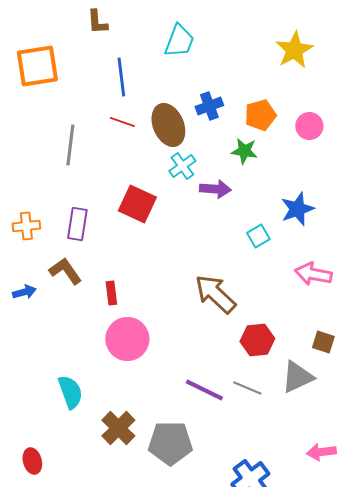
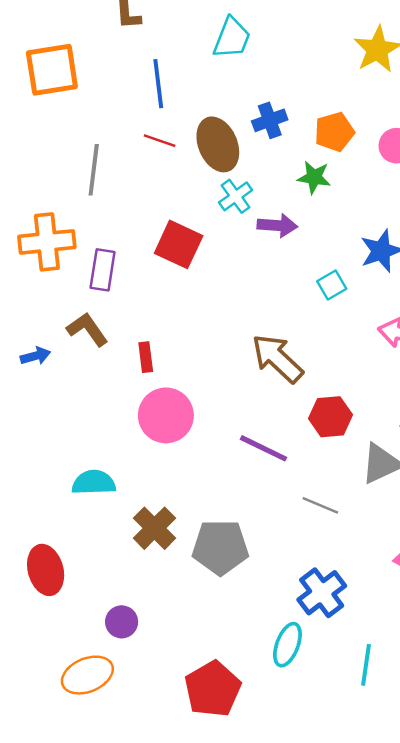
orange cross: (26, 226) -> (47, 242), moved, size x1.6
gray line: (247, 388) -> (320, 505), moved
purple line: (204, 390) -> (263, 448), moved
cyan semicircle: (70, 392) -> (94, 483), turned -72
red ellipse: (32, 461) -> (46, 570), size x1.5

